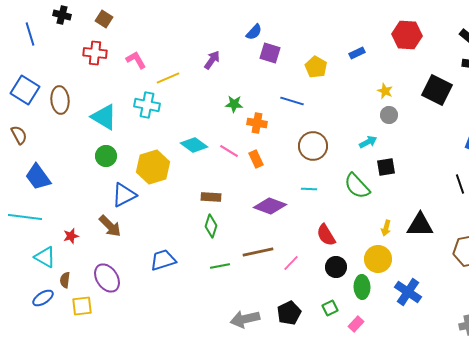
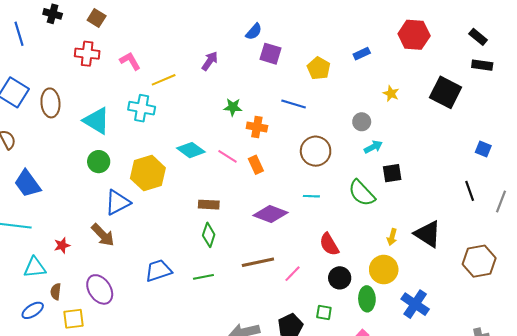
gray circle: (389, 115) -> (362, 122), moved
black triangle: (420, 225) -> (428, 234), turned 32
cyan triangle: (45, 257) -> (35, 267), turned -35
green line: (220, 266) -> (203, 277), moved
green square: (330, 308) -> (324, 312), moved, turned 35

